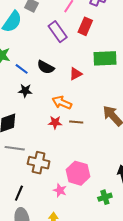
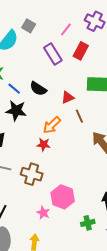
black star: (25, 91) -> (16, 111), size x1.5
orange arrow: (62, 103) -> (52, 125), turned -72
brown line: (76, 122) -> (79, 116), moved, turned 56
brown cross: (39, 163) -> (32, 174), moved

